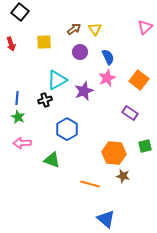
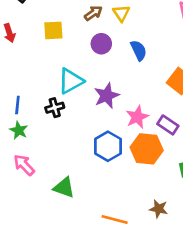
pink star: (107, 78) -> (137, 117), moved
blue hexagon: (67, 129) -> (108, 146), moved
pink arrow: (22, 143) -> (24, 165), turned 48
orange hexagon: (114, 153) -> (147, 149), moved

